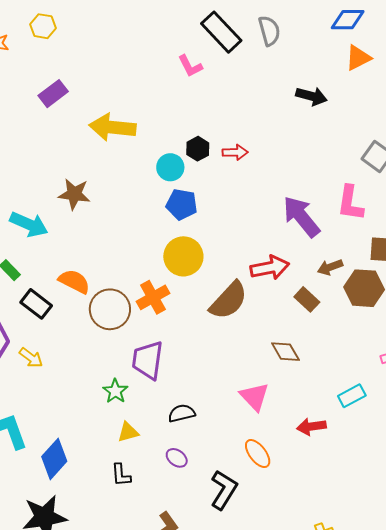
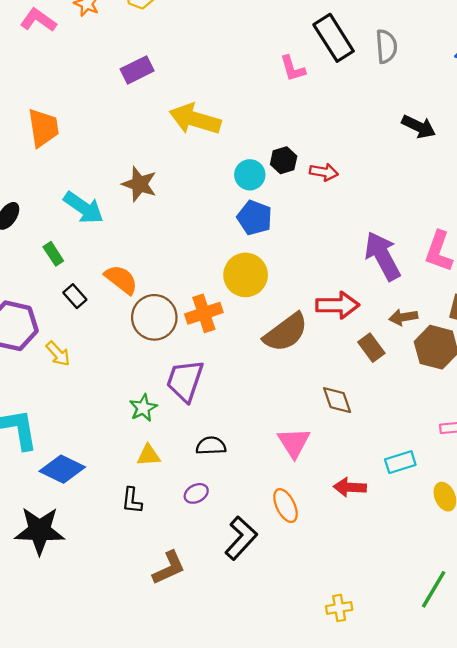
black rectangle: (36, 304) -> (75, 296), size x0.7
purple ellipse: (177, 458) -> (196, 493), turned -75
blue diamond: (54, 459) -> (62, 469), turned 63

